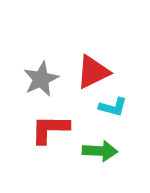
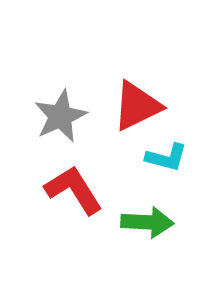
red L-shape: (50, 129) -> (74, 190), turned 57

